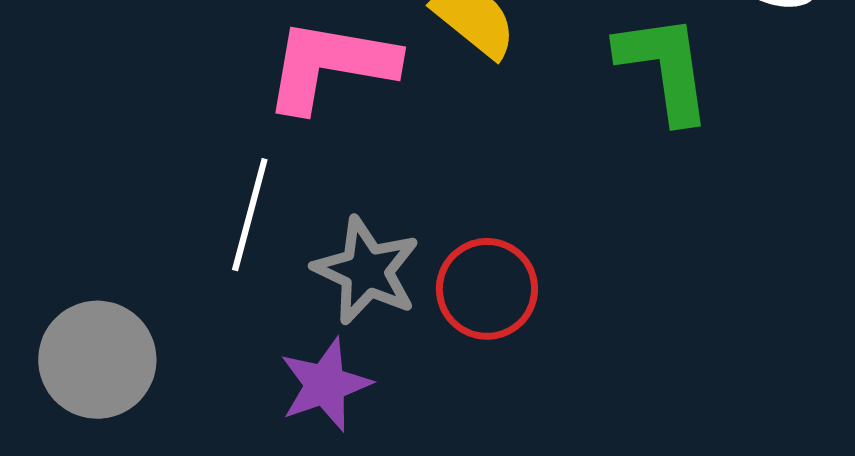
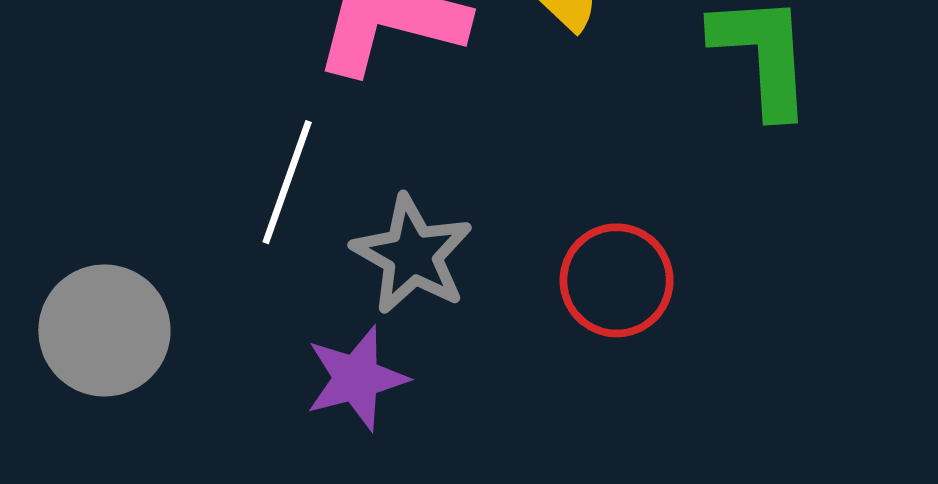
red circle: (487, 289) -> (617, 280), moved

